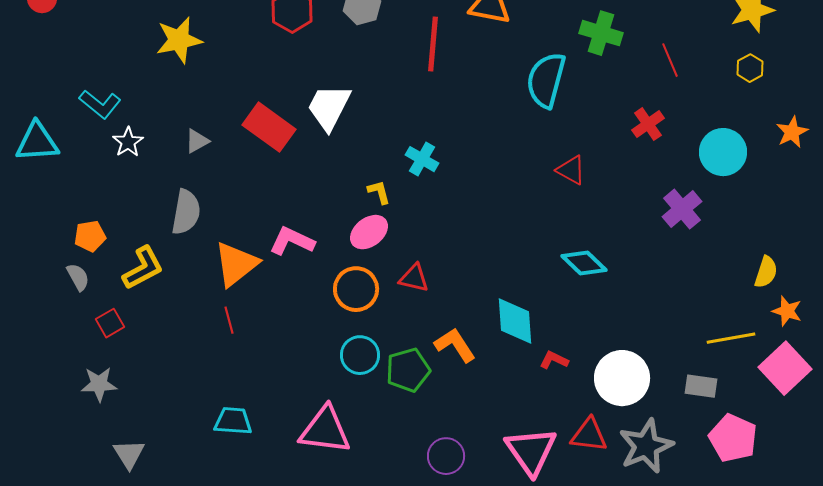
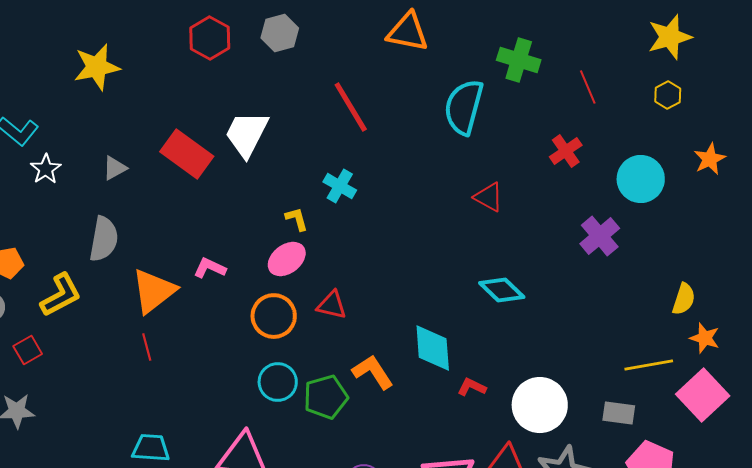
red line: (433, 44) -> (351, 107), moved, turned -36
pink L-shape: (292, 241) -> (210, 268), size x0.7

